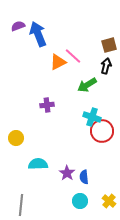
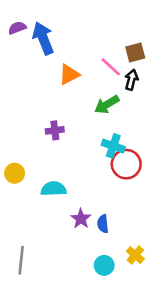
pink line: (73, 56) -> (111, 67), moved
cyan semicircle: (38, 164) -> (54, 189), moved
cyan circle: (80, 201) -> (104, 265), moved

